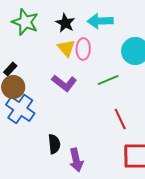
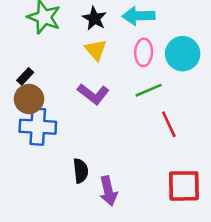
pink ellipse: (83, 49) -> (144, 52), moved
blue cross: (20, 109) -> (38, 127), turned -32
red line: (120, 119) -> (169, 124), moved

